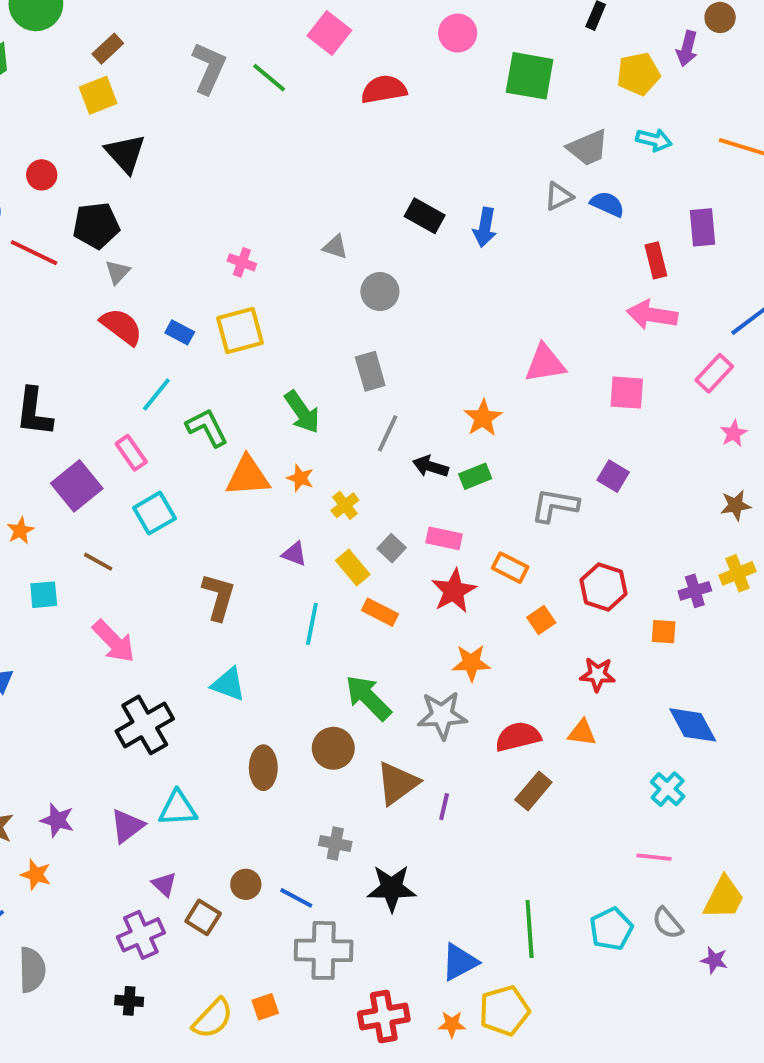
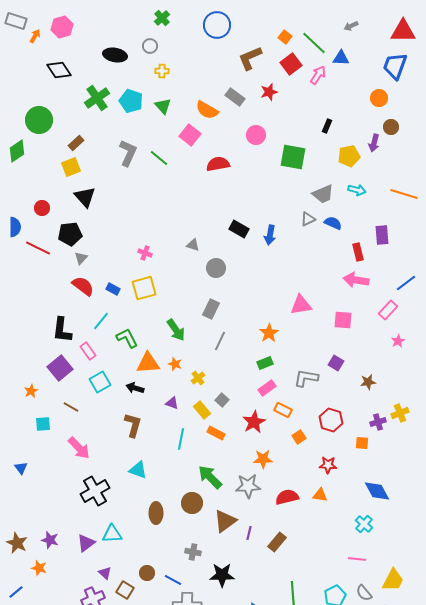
gray rectangle: (370, 371) -> (211, 309), turned 42
black L-shape: (34, 412) -> (62, 330), moved
black arrow: (430, 466) -> (135, 388), moved
brown star: (736, 505) -> (368, 382), moved
pink rectangle: (444, 538) -> (267, 388), moved, turned -48
brown rectangle: (533, 791) -> (277, 542), moved

